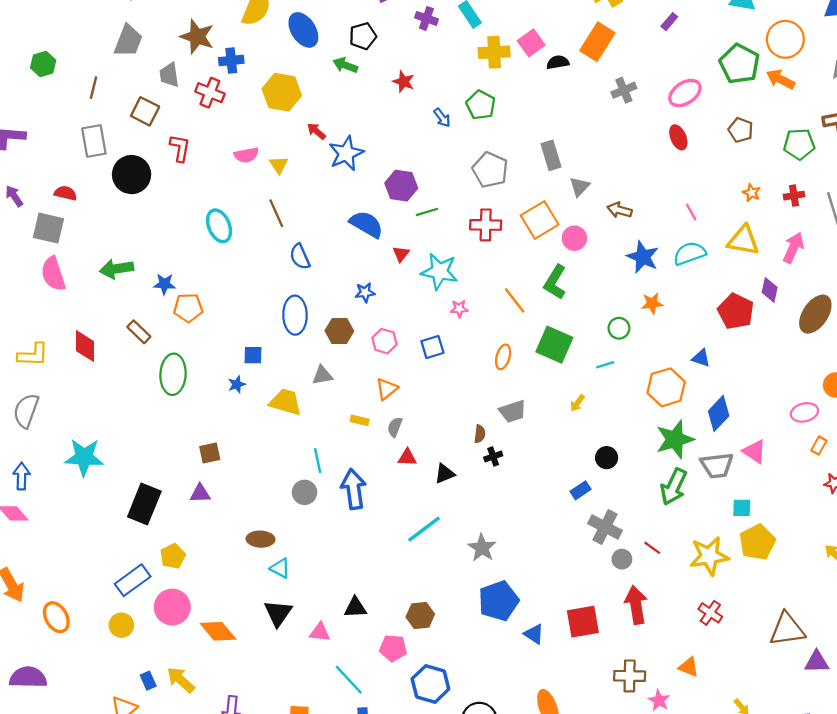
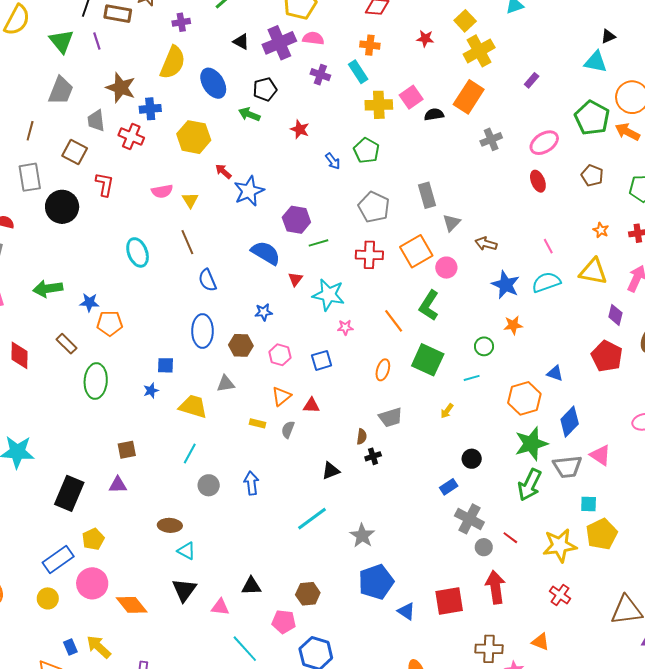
red pentagon: (736, 311) -> (607, 356), moved
red triangle: (407, 457) -> (311, 405), moved
cyan line: (318, 460) -> (190, 453), moved, turned 40
blue arrow: (354, 489) -> (251, 483), size x0.7

